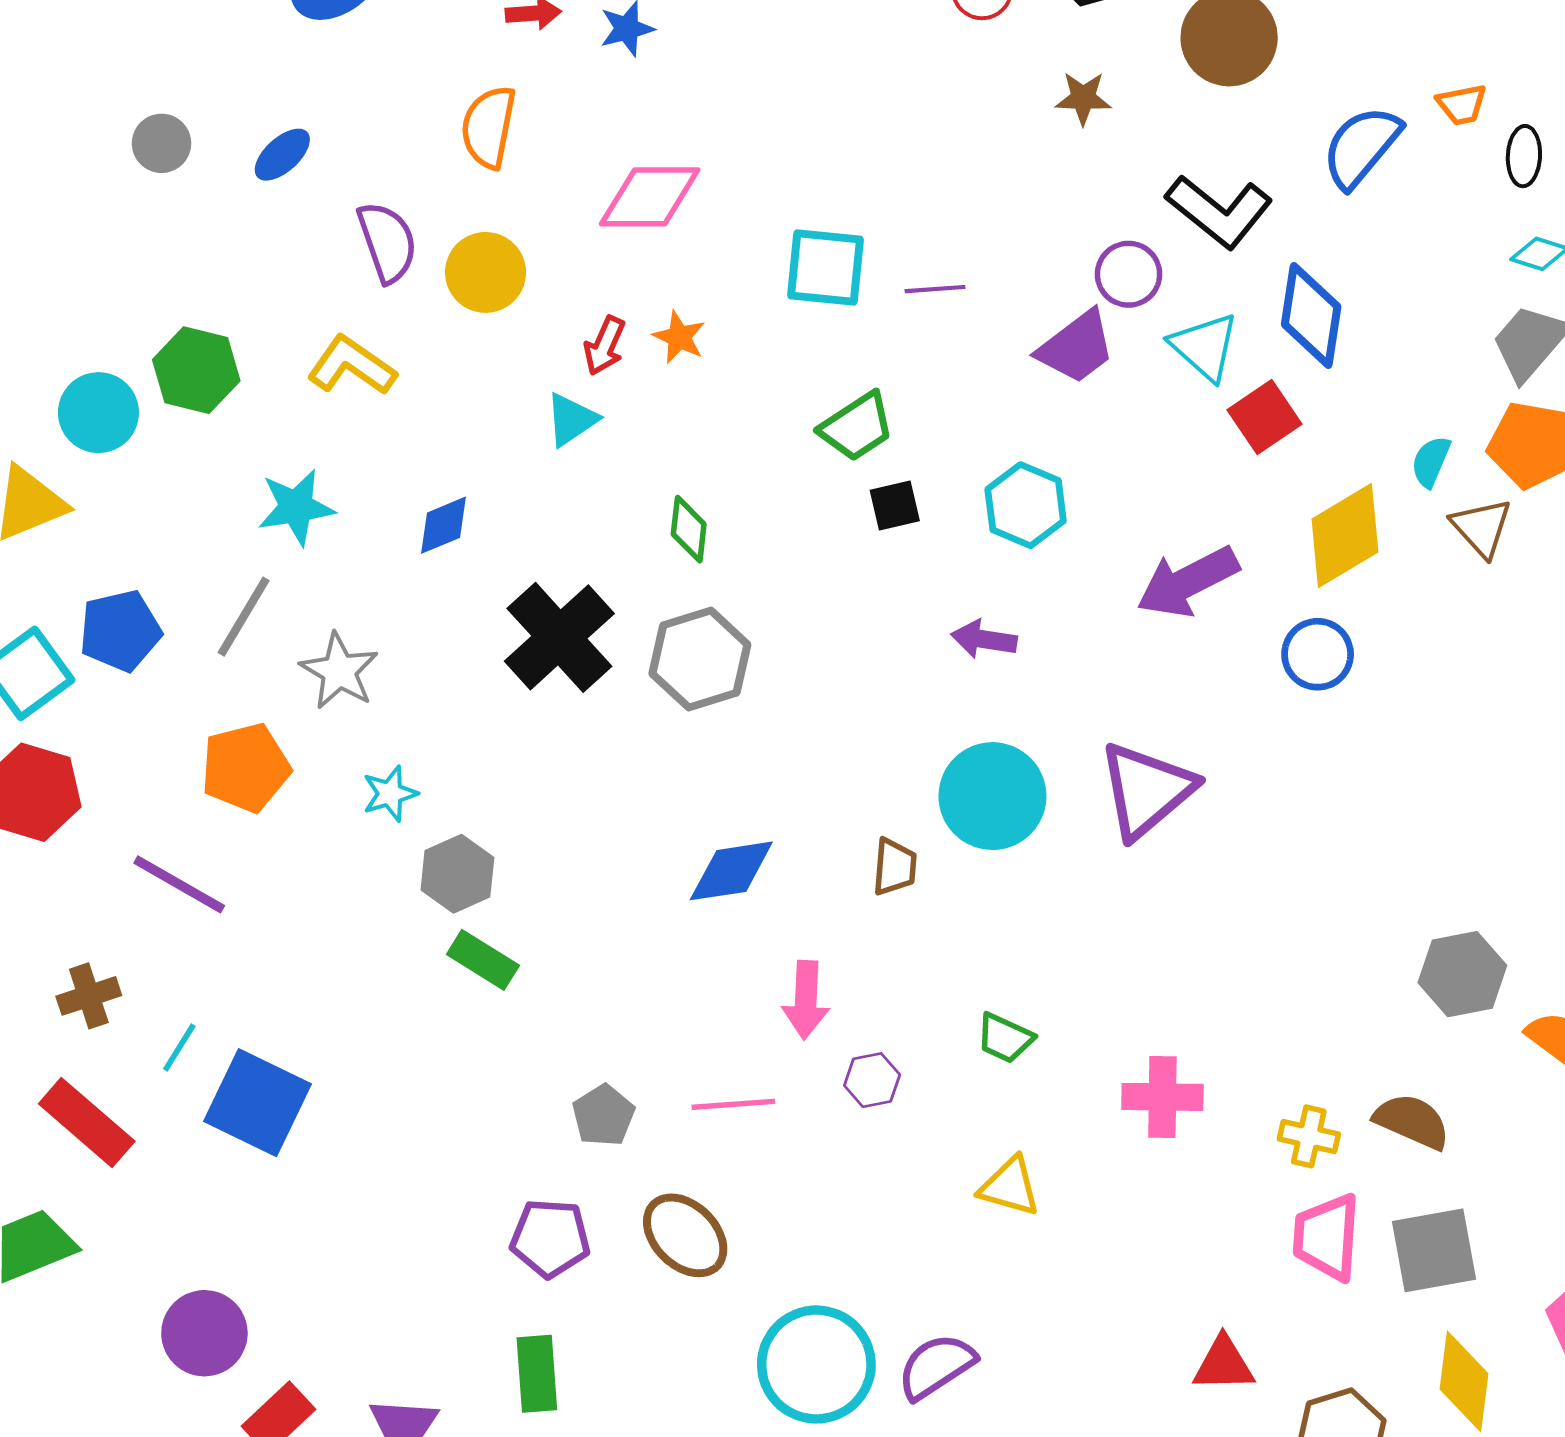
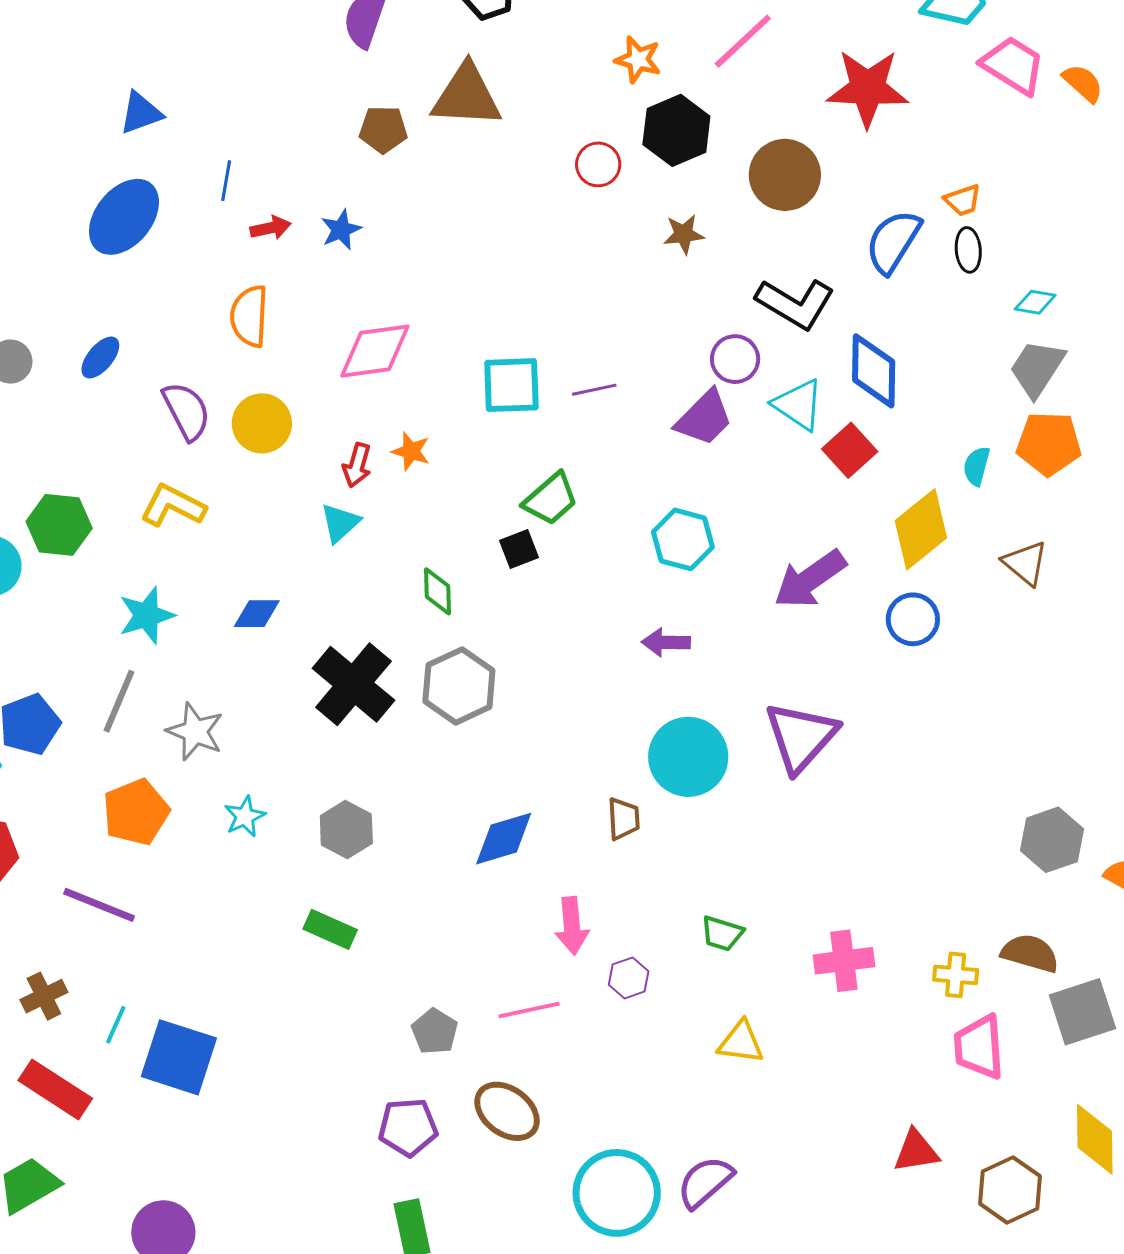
black ellipse: (1524, 156) -> (968, 250), moved
black square: (895, 505) -> (519, 549), moved
blue diamond: (443, 525) -> (257, 614), turned 30
brown triangle: (1482, 527) -> (1025, 563), moved
gray hexagon: (457, 874) -> (346, 829), moved
gray square: (1434, 1250) -> (1082, 1012), moved

